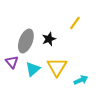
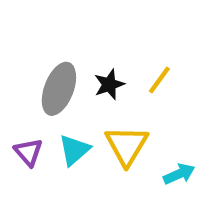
yellow line: (75, 23) -> (159, 80), moved
purple triangle: (12, 62) -> (28, 152), moved

